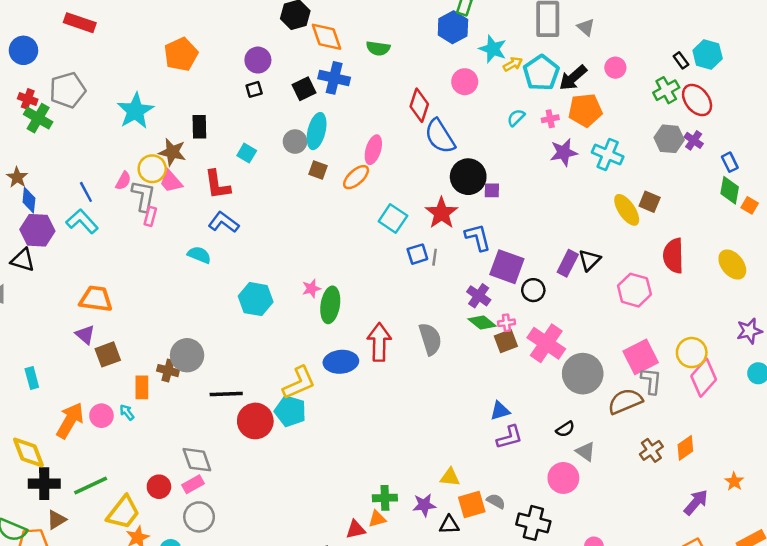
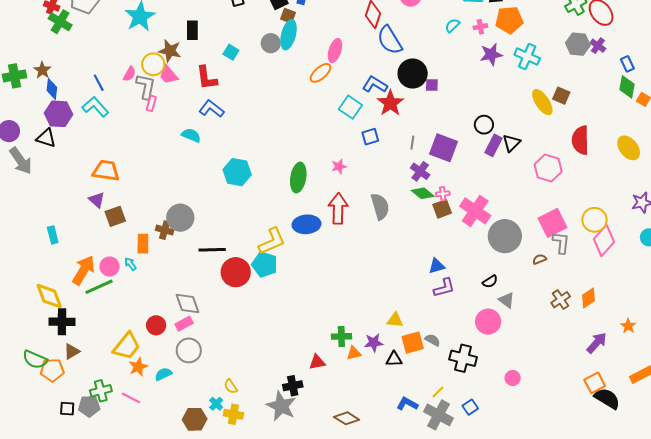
brown square: (318, 170) -> (288, 16), moved
blue L-shape: (478, 237) -> (375, 84), moved, turned -45
gray line: (435, 257) -> (412, 143), moved
pink star: (311, 288) -> (339, 166), moved
black circle: (533, 290) -> (484, 125), moved
brown semicircle: (625, 401) -> (539, 259), size x0.5
green line: (91, 486) -> (99, 287), moved
orange triangle: (377, 519) -> (354, 353), moved

